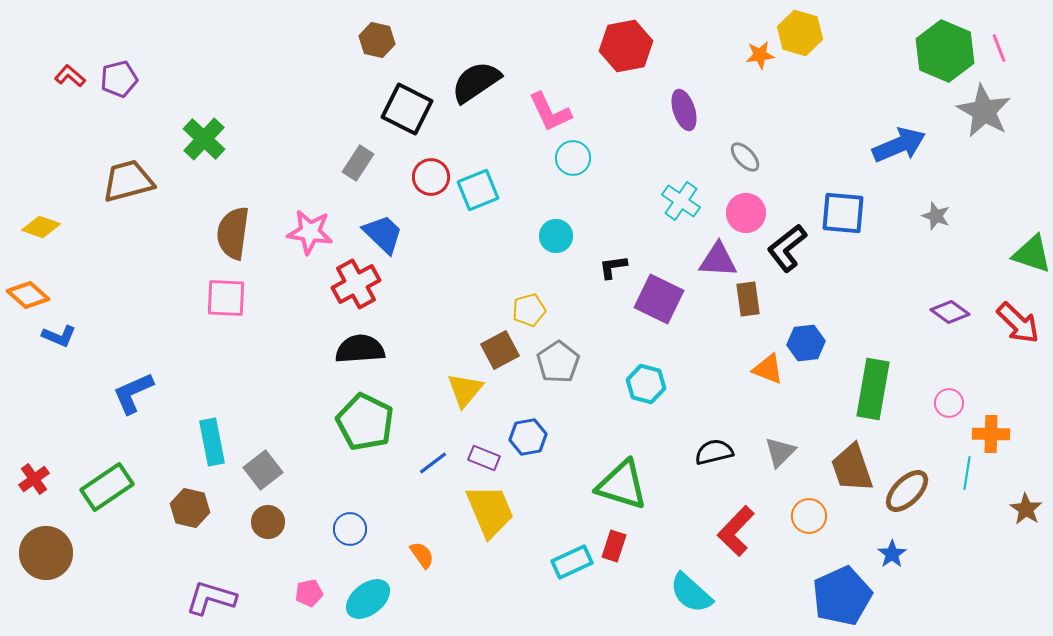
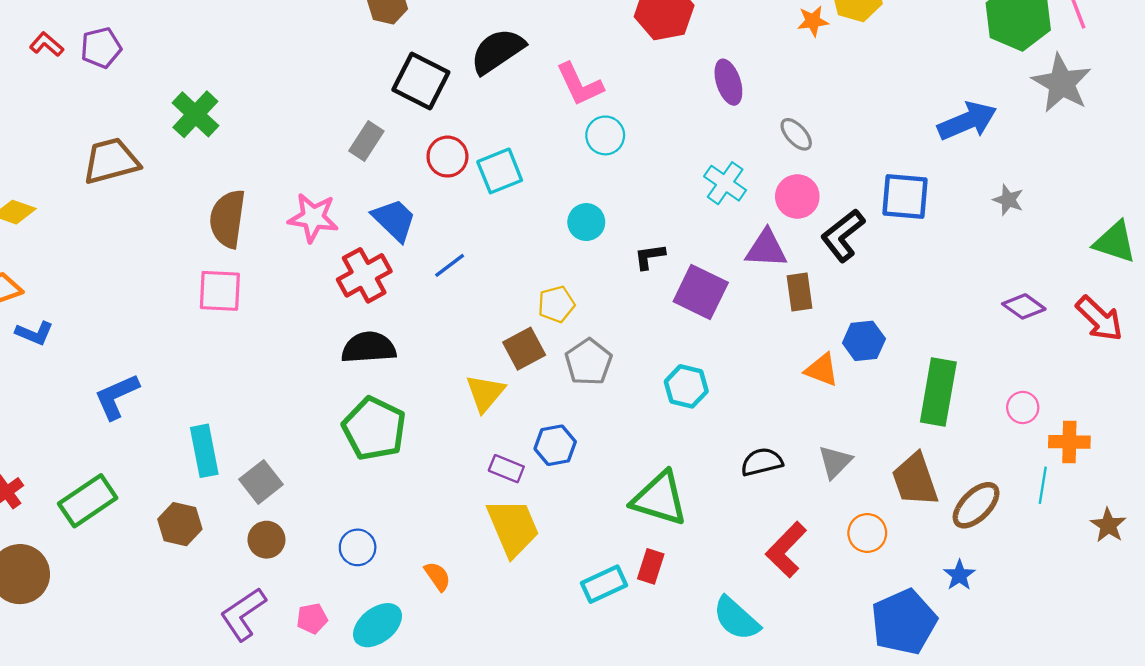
blue line: (433, 463) -> (450, 265), moved
purple L-shape: (211, 598) -> (243, 614), moved, turned -51

